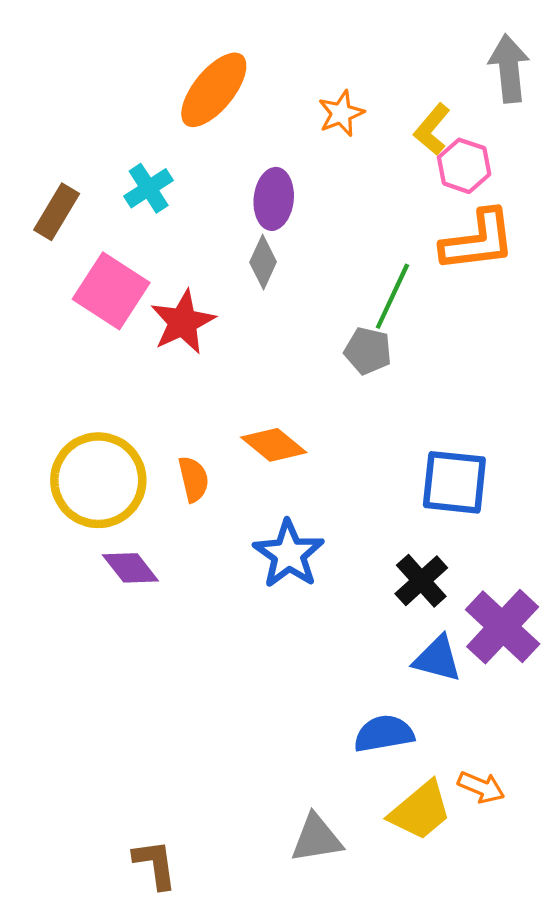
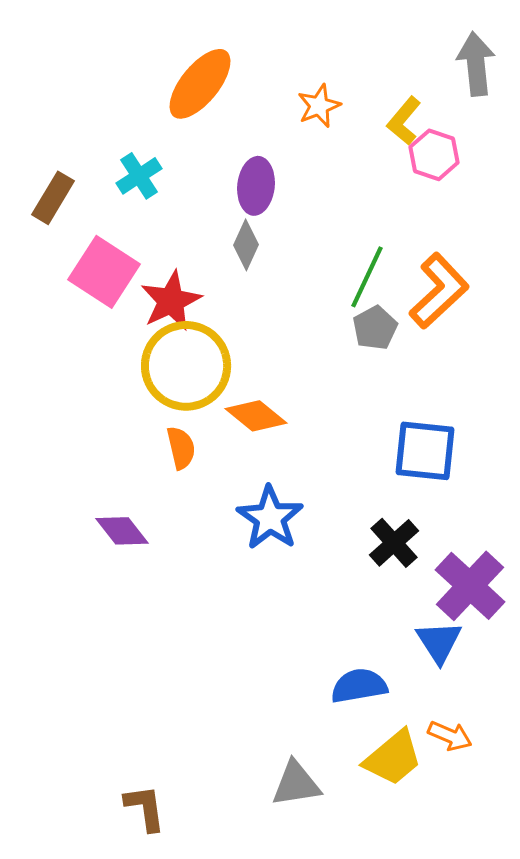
orange L-shape: (478, 241) -> (439, 291), moved, turned -36
gray pentagon: (368, 351) -> (375, 328), moved, turned 30
yellow circle: (98, 480) -> (186, 366), moved
blue triangle: (437, 659) -> (439, 642), moved, turned 42

